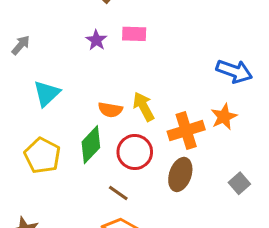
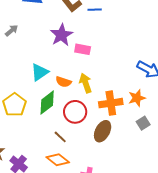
pink rectangle: (134, 34) -> (83, 49), moved
purple star: (96, 40) -> (61, 35), size x1.6
cyan triangle: (47, 93) -> (40, 72), moved
gray square: (239, 183) -> (143, 123), moved

